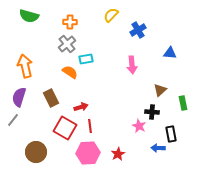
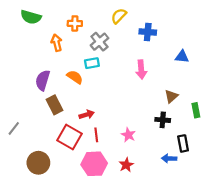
blue cross: (138, 30) -> (148, 32), turned 35
gray cross: (67, 44) -> (99, 42), moved
orange arrow: (25, 66) -> (57, 43), moved, size x0.7
purple semicircle: (19, 97) -> (43, 80), moved
pink star: (139, 126) -> (128, 135), moved

